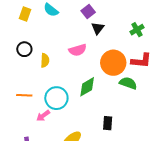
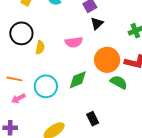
black circle: (24, 49) -> (21, 33), size x1.5
pink arrow: (43, 116) -> (18, 98), moved
black rectangle: (108, 123) -> (93, 119), turned -40

